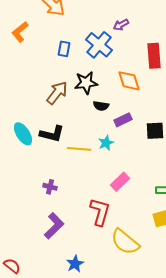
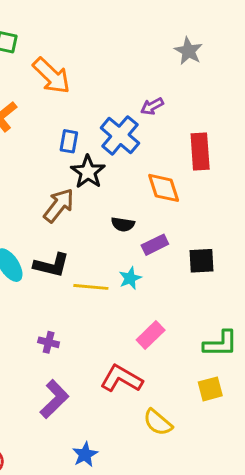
black star: (86, 83) -> (88, 172), moved, turned -30
red L-shape: (100, 212) -> (121, 379), turned -76
yellow semicircle: (125, 242) -> (158, 422), size x0.7

